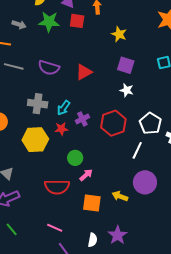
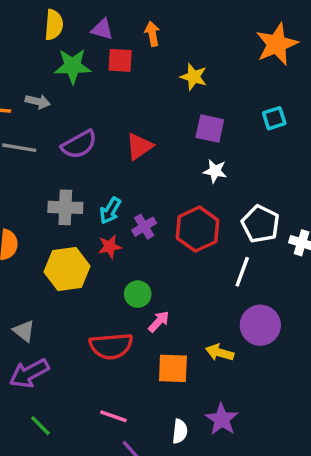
gray arrow: (19, 24) -> (38, 102), moved
purple semicircle: (49, 68) -> (79, 144), turned -40

